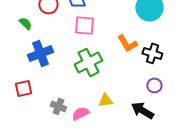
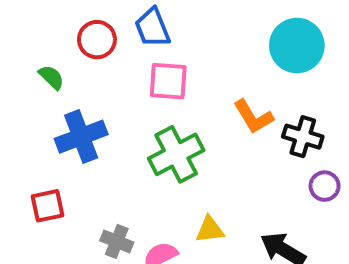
purple circle: (154, 85) -> (325, 186), moved

